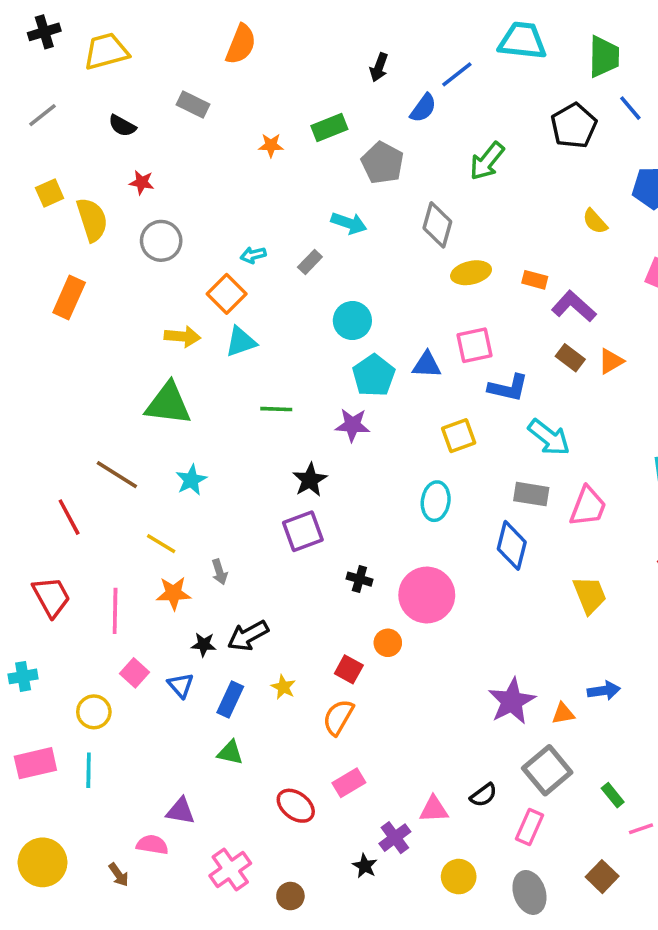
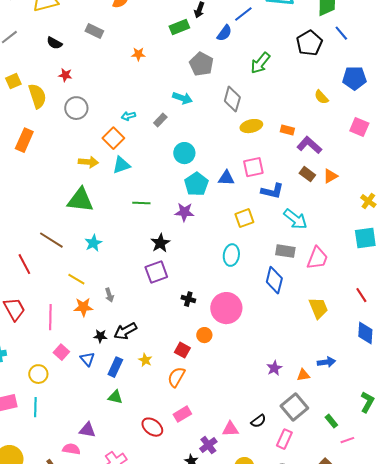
green rectangle: (329, 128) -> (179, 27), moved
purple star: (512, 701) -> (274, 368), size x0.6

